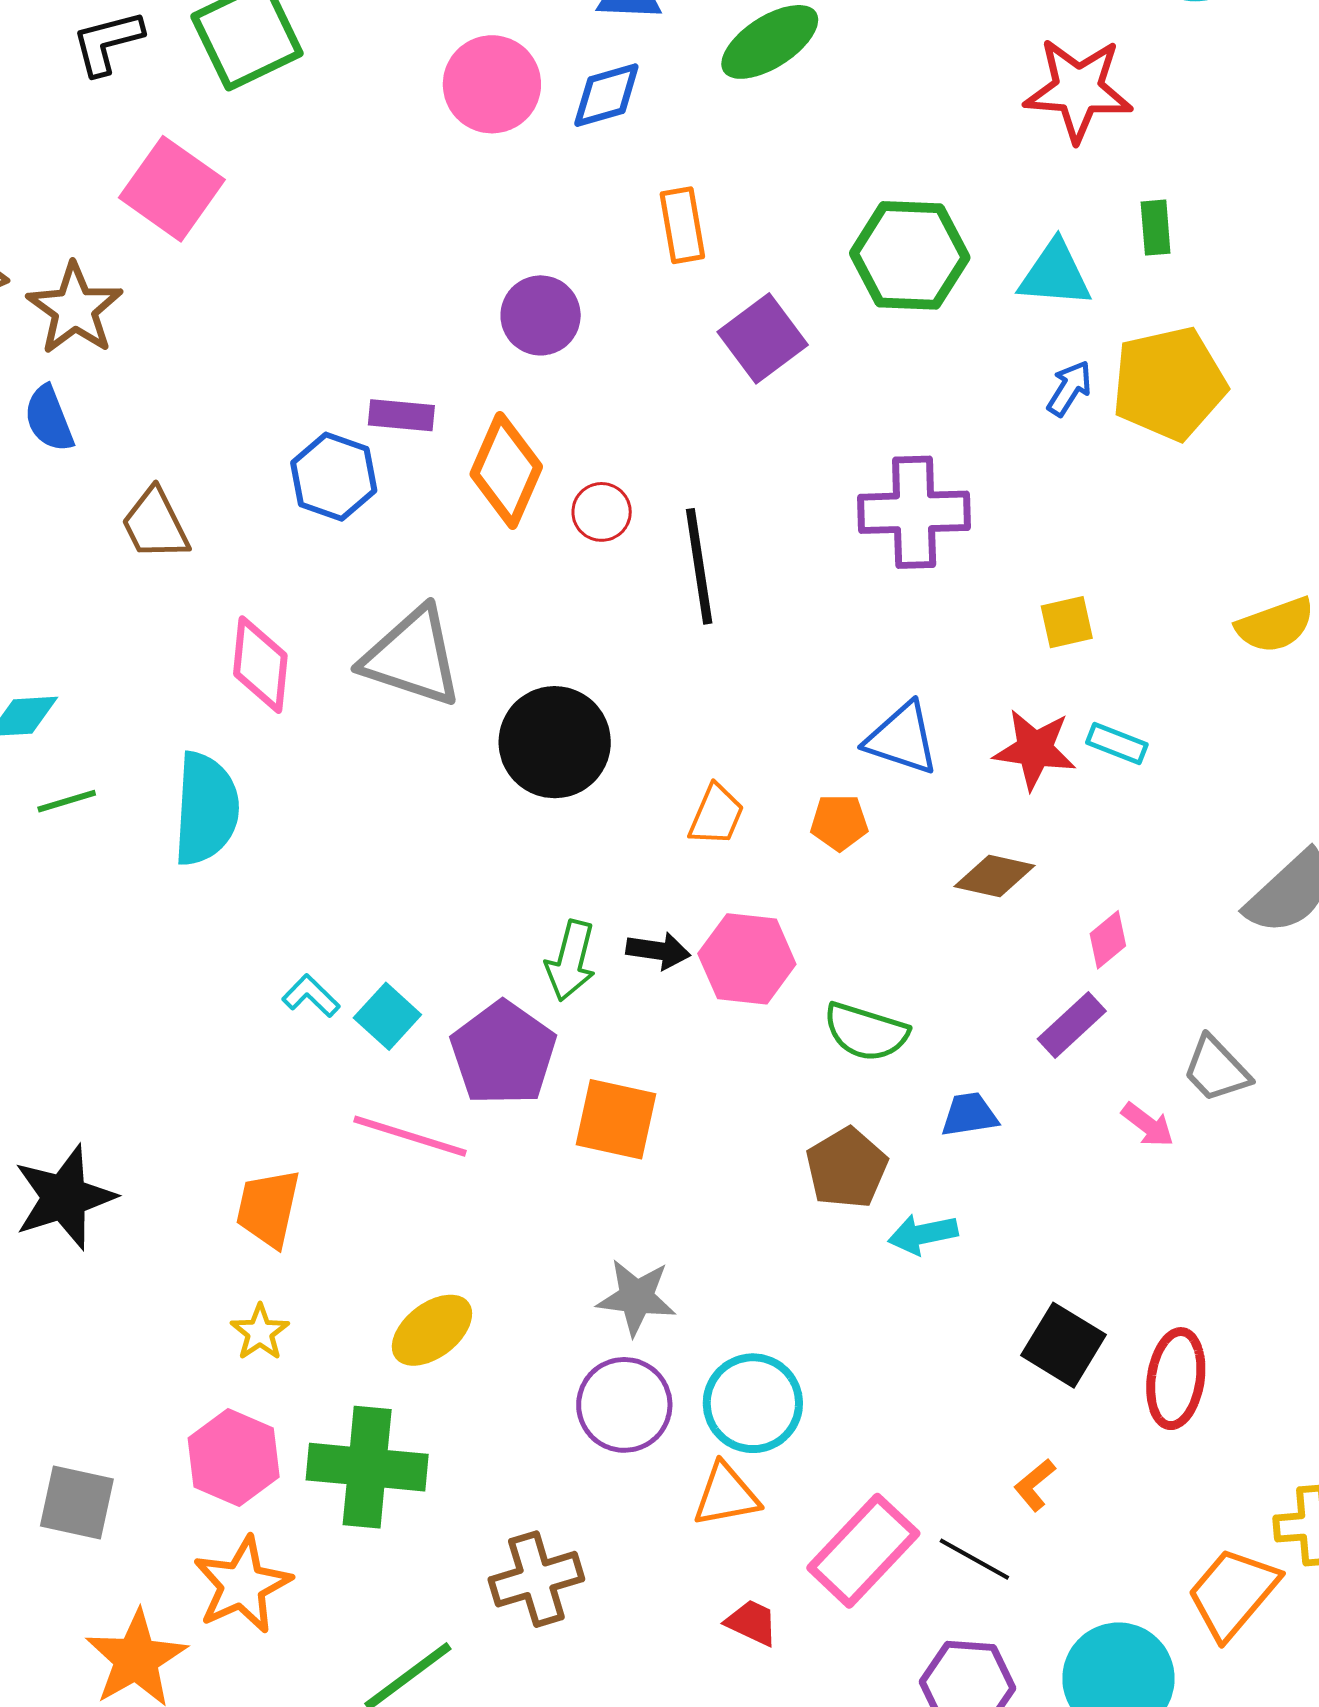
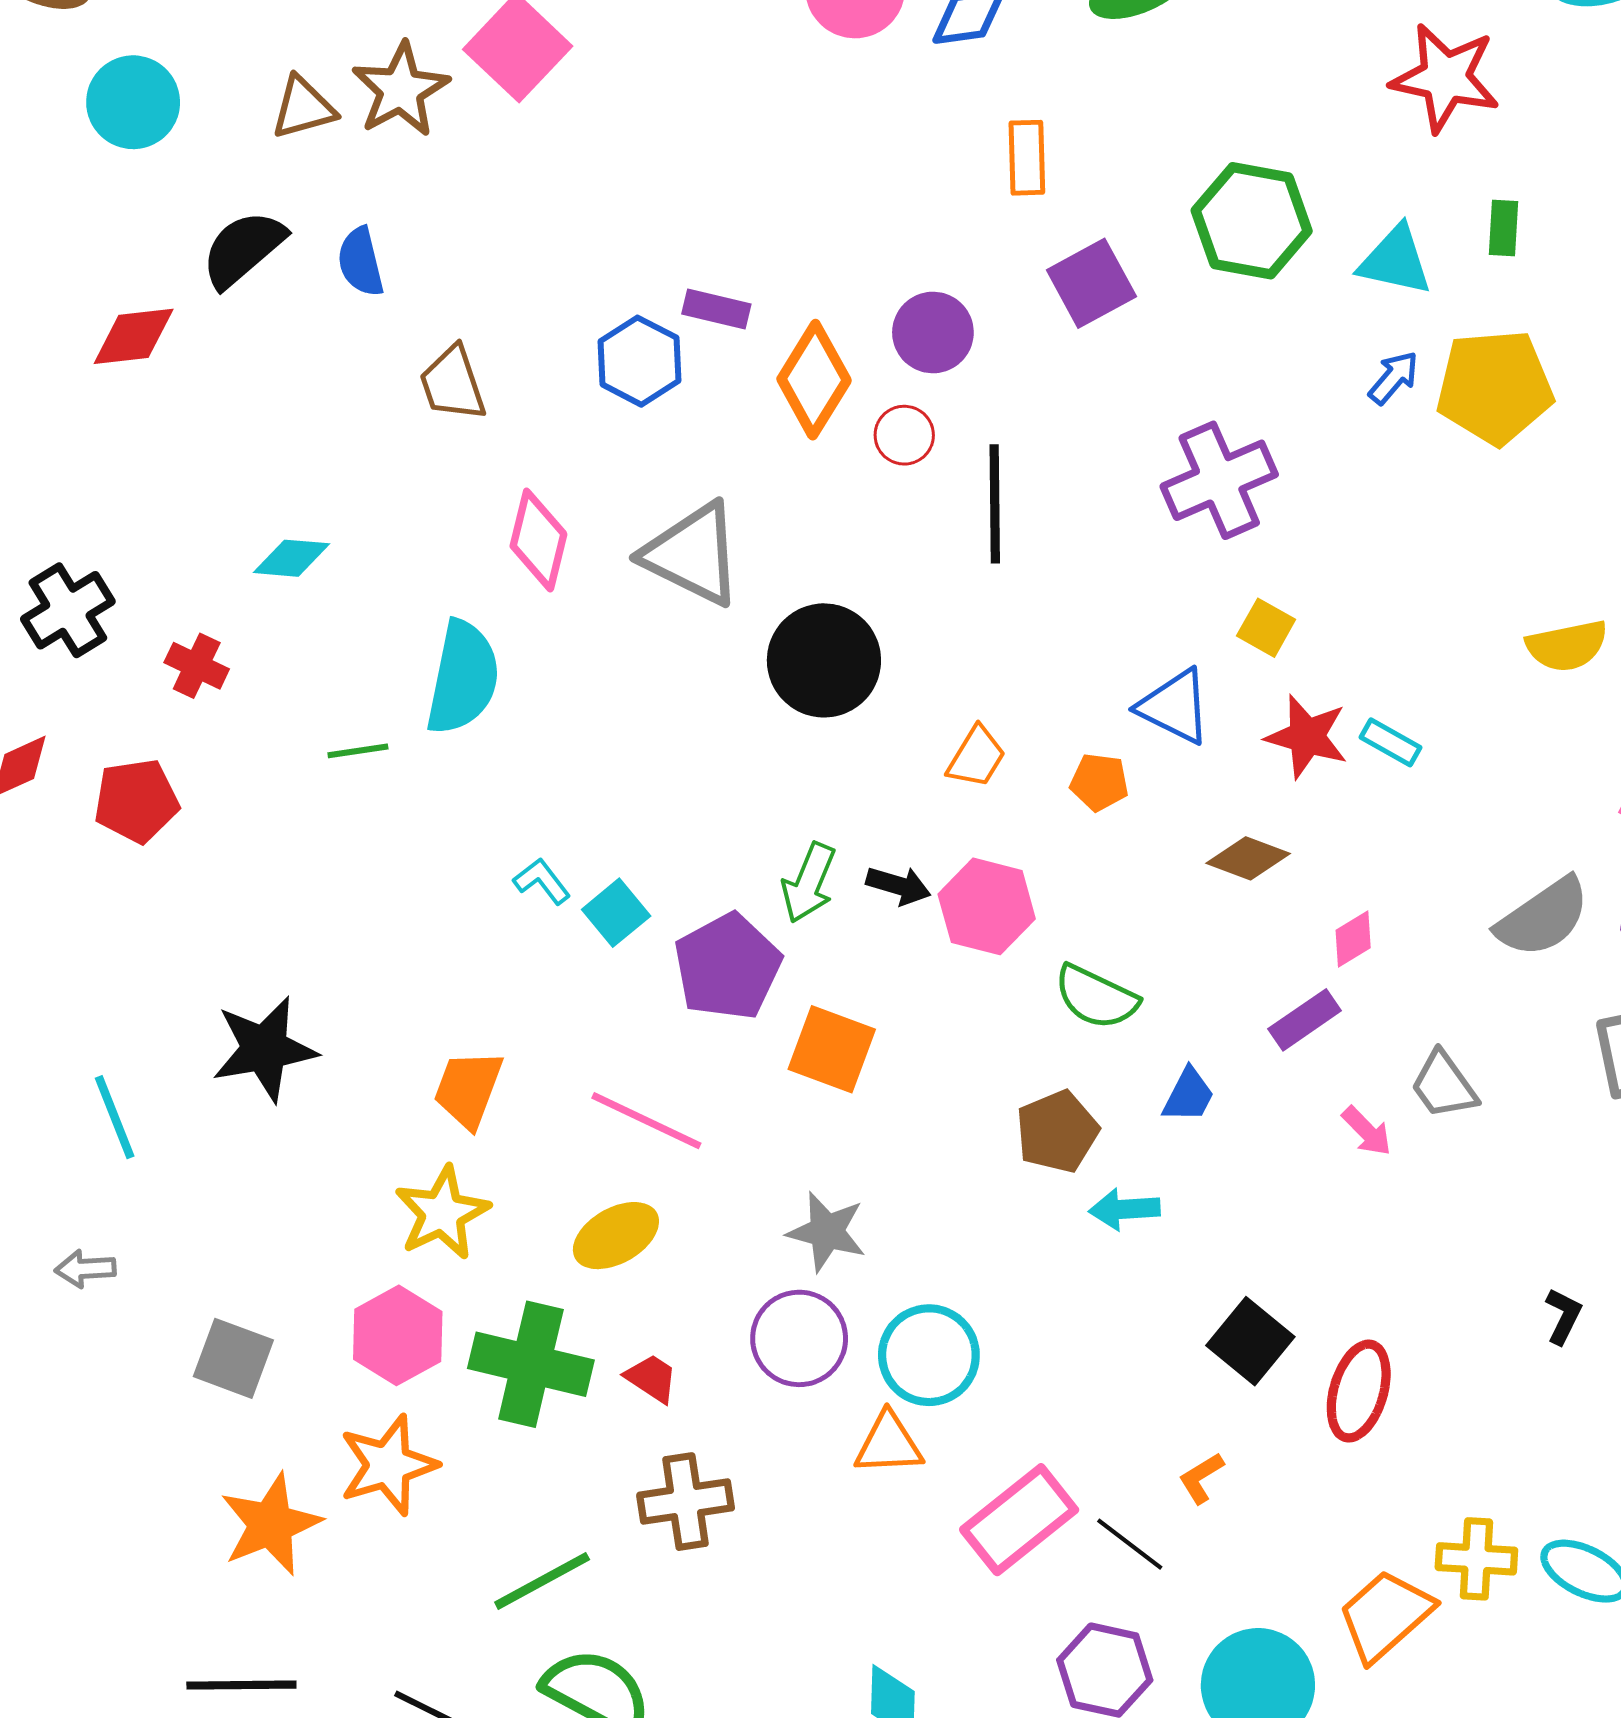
brown star: (75, 309) -> (401, 90), moved
purple circle: (541, 315) -> (933, 332), moved
purple cross: (914, 512) -> (1219, 480), turned -30
yellow square: (1067, 622) -> (1266, 628), moved, turned 34
green line: (67, 801) -> (358, 751), moved
blue trapezoid: (969, 1115) -> (1189, 1095), turned 118
pink line: (410, 1136) -> (646, 1121), moved
yellow star: (260, 1332) -> (442, 1213), size x1.6
red trapezoid: (752, 1623) -> (652, 1378), moved

